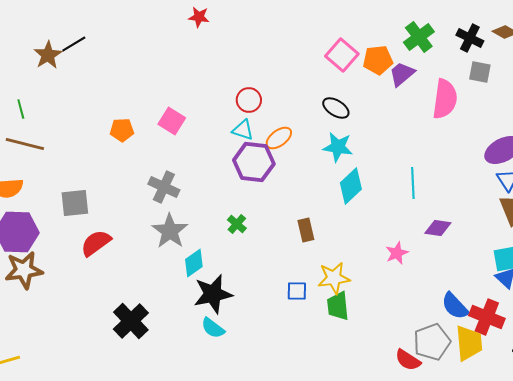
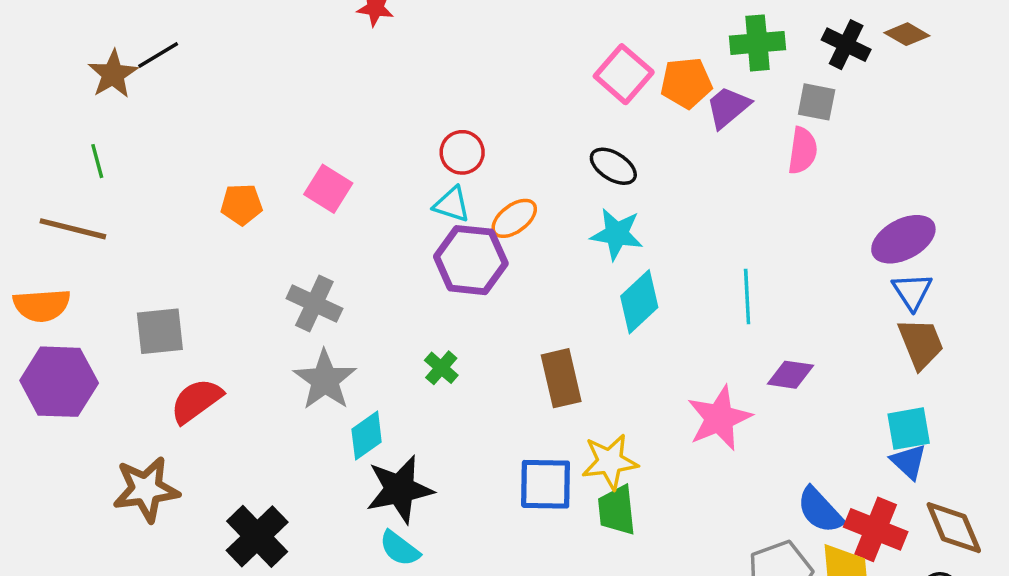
green cross: (419, 37) -> (757, 43), turned 32
gray square: (480, 72) -> (817, 102), moved
pink semicircle: (445, 99) -> (803, 151), size x0.7
green line: (21, 109) -> (97, 161), moved
brown rectangle: (306, 230) -> (561, 378), size x1.4
pink star: (397, 253) -> (719, 418), size x1.6
brown star: (24, 270) -> (146, 489), moved
blue square: (297, 291) -> (546, 484), size x1.6

